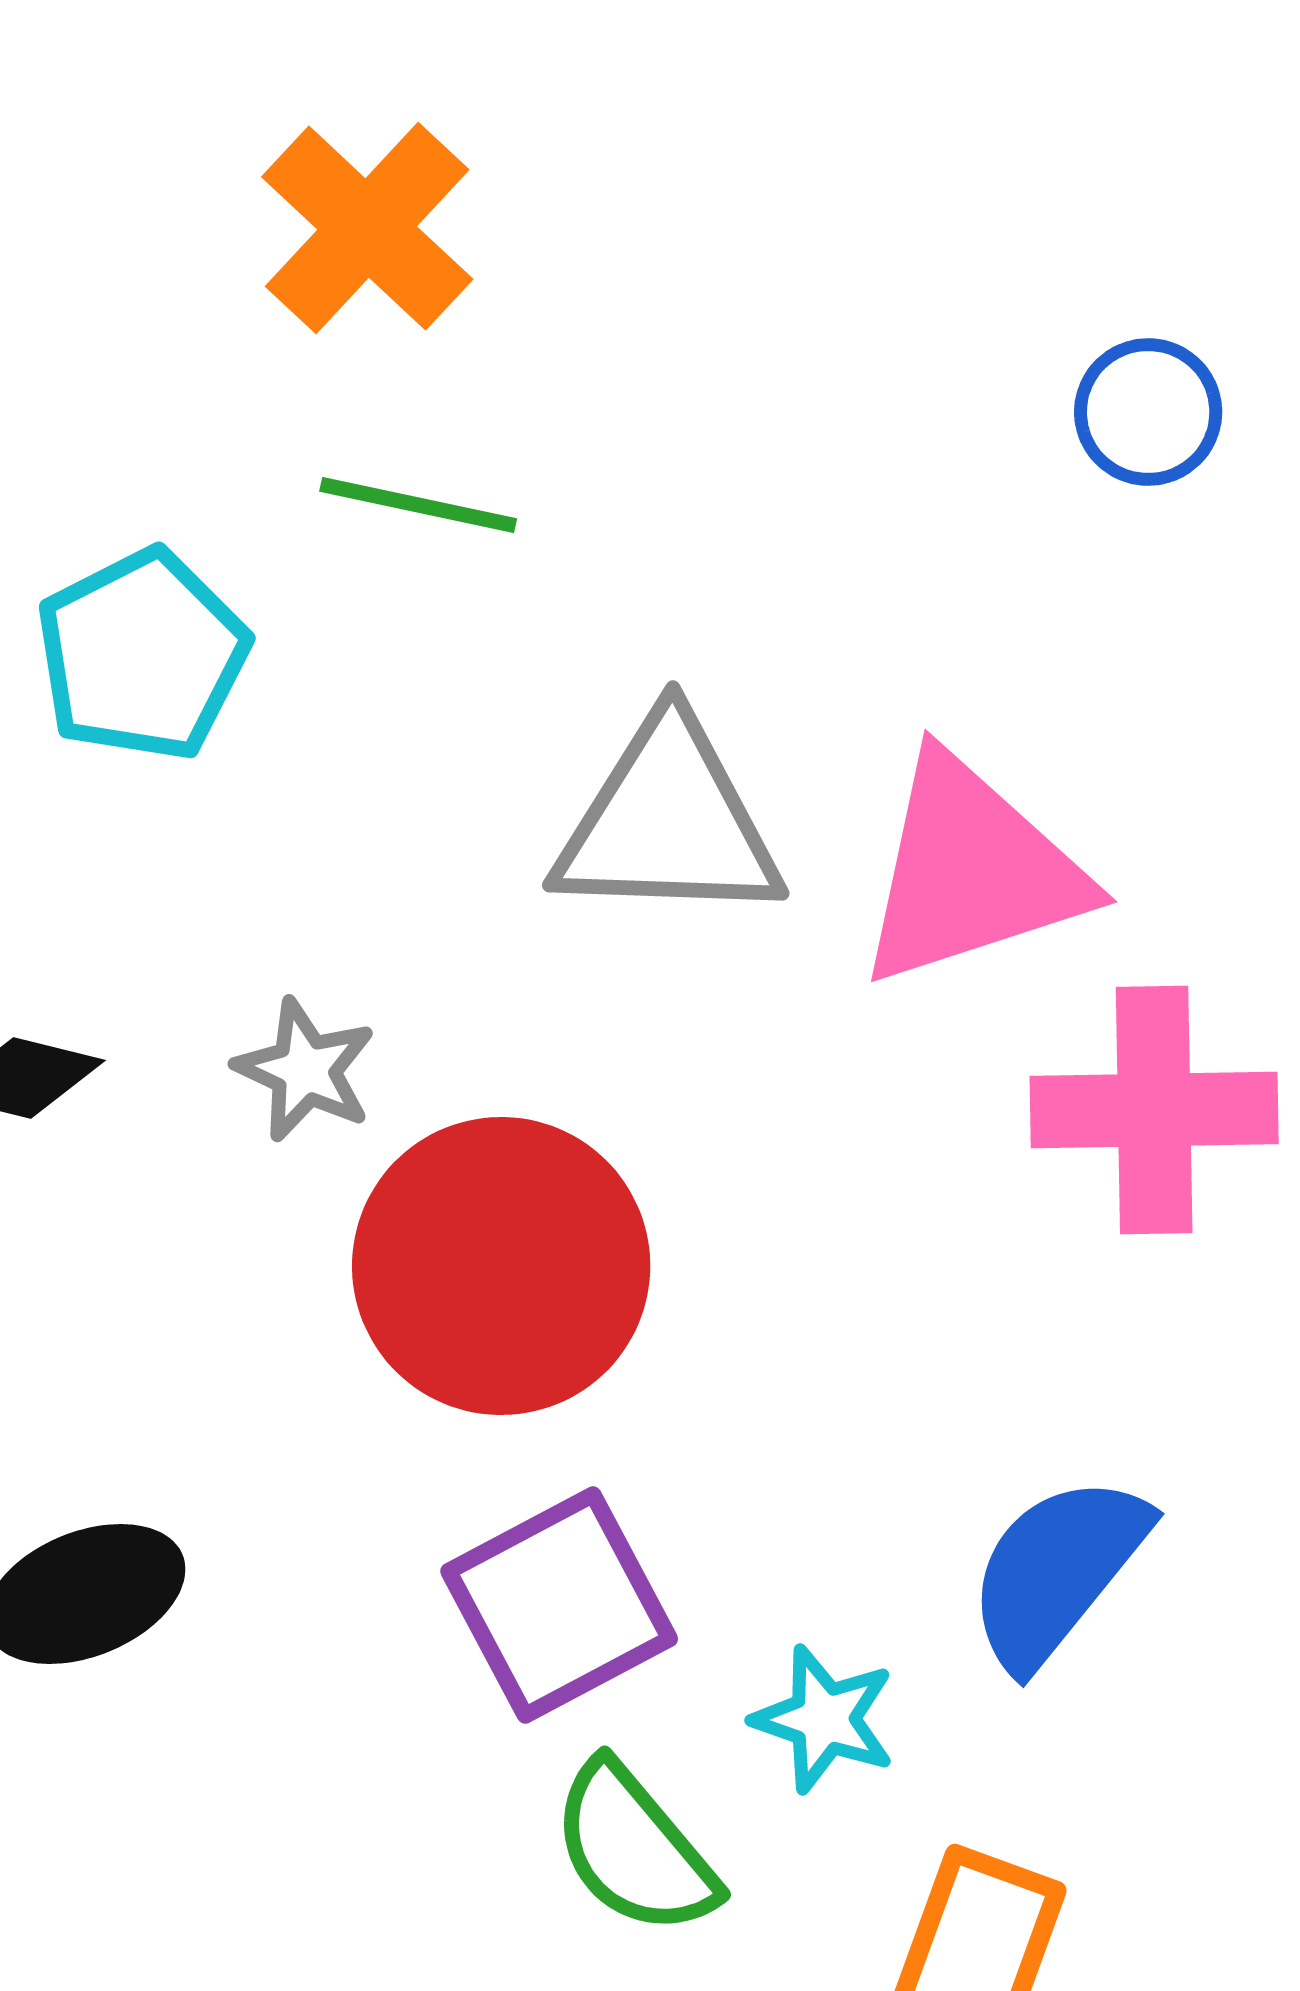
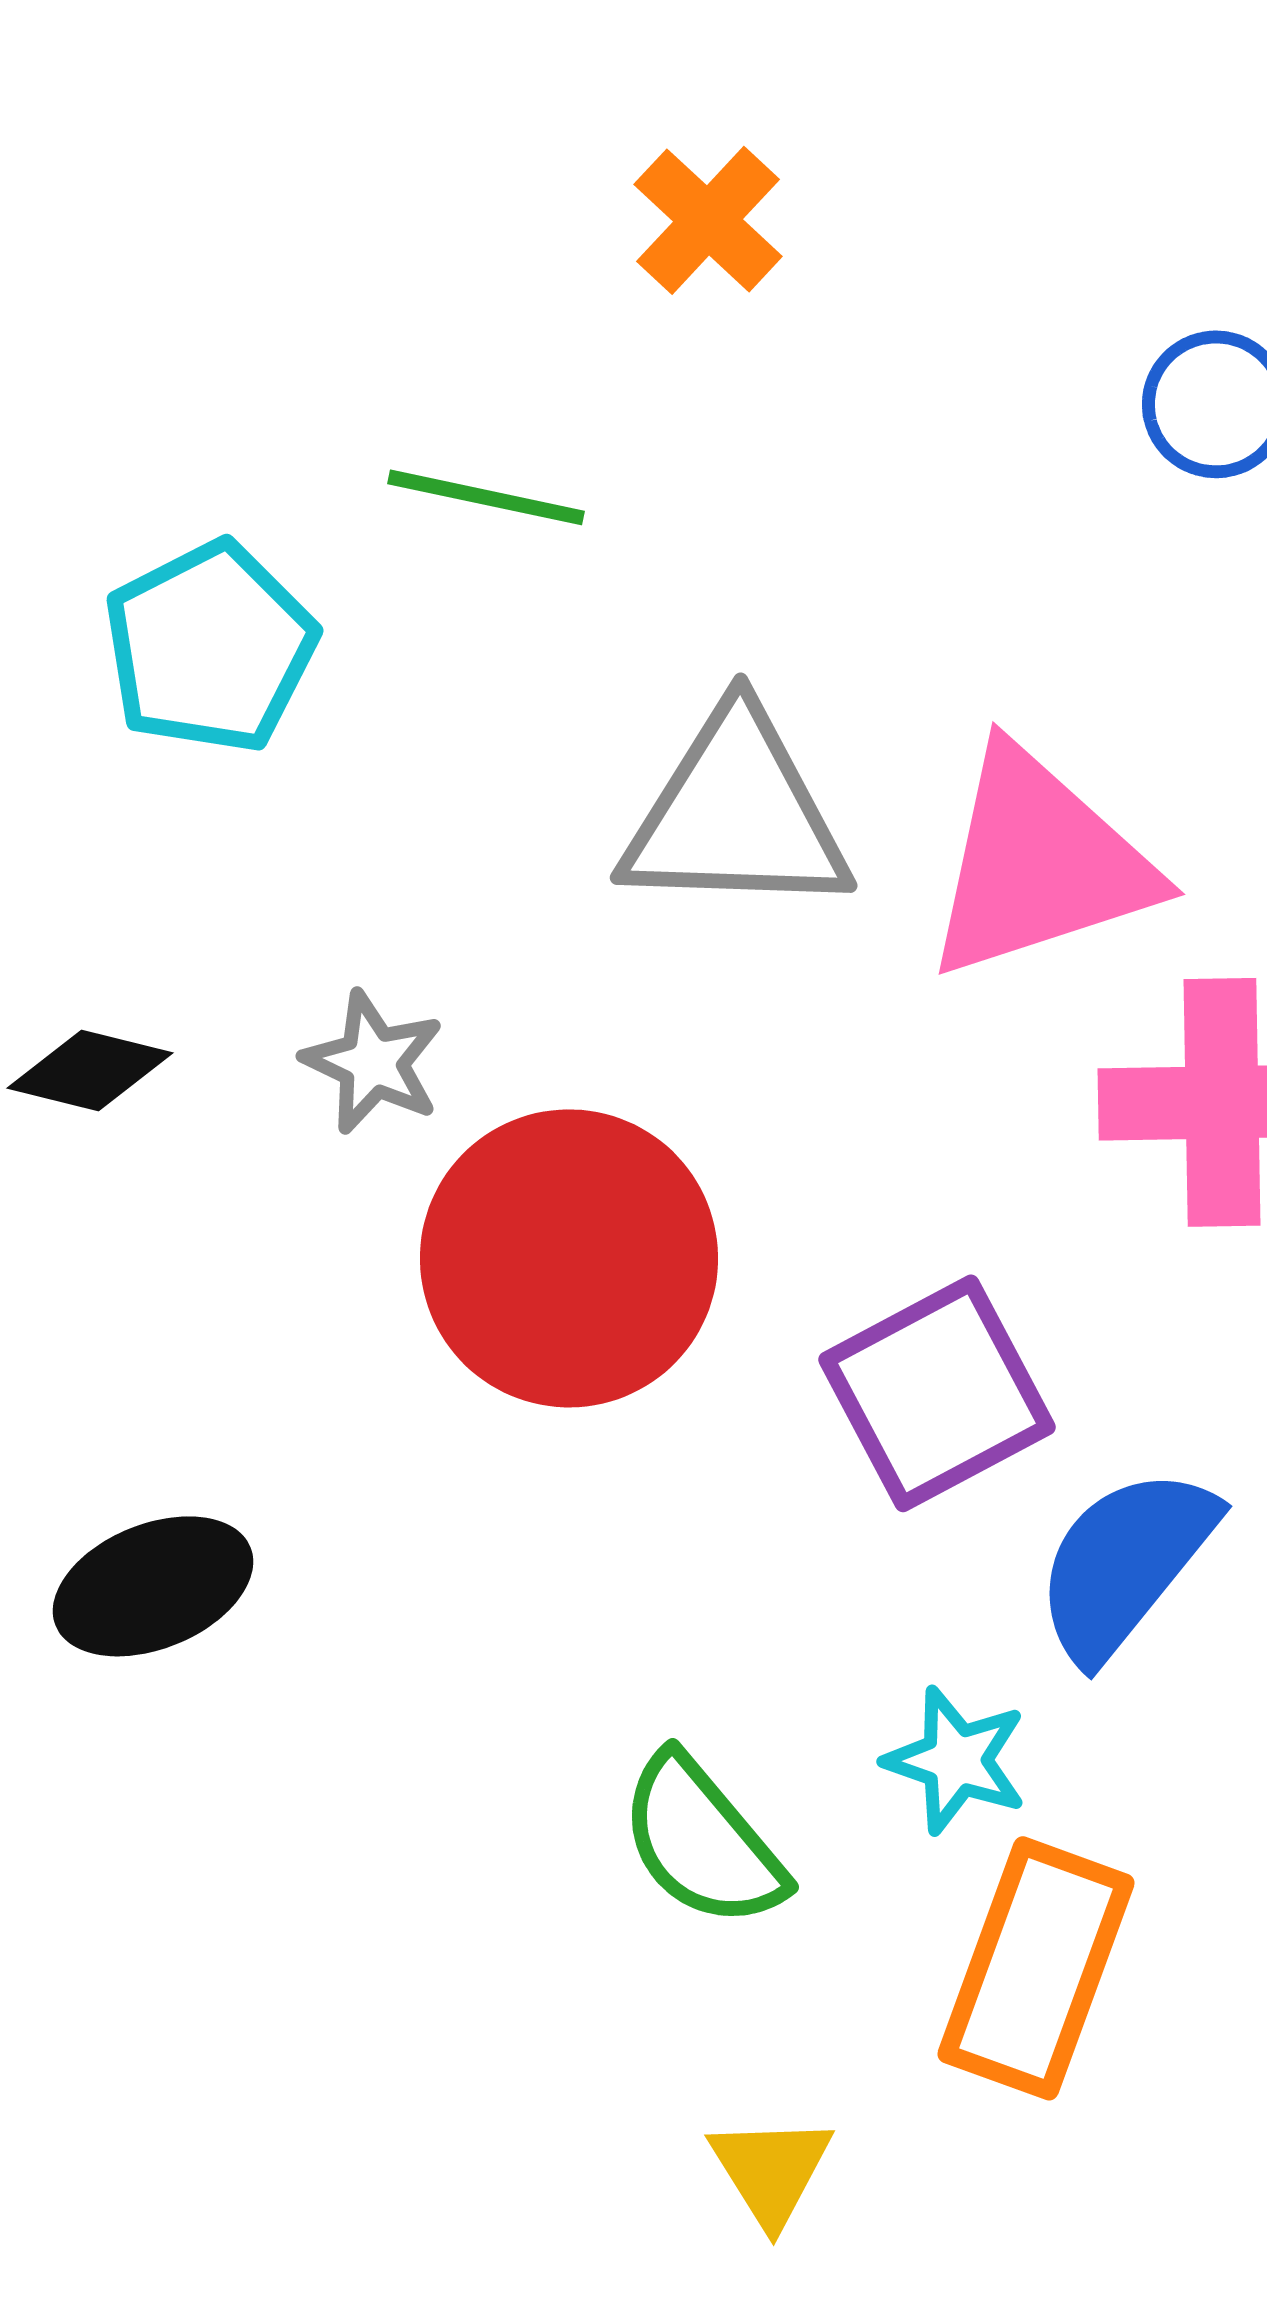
orange cross: (367, 228) -> (708, 220), moved, size x0.7
purple square: (559, 1605) -> (937, 1393), moved
cyan star: (824, 1719) -> (956, 1760), moved

